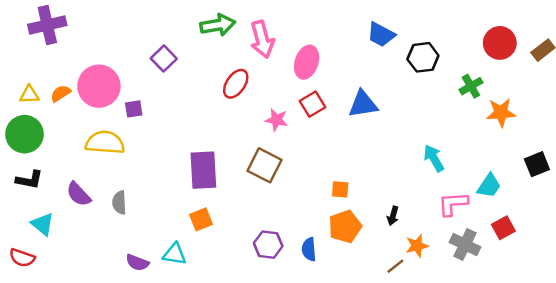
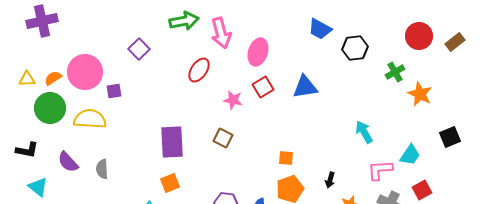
orange star: (501, 113) -> (420, 94), turned 30
green circle: (25, 134) -> (50, 108), moved
brown square: (265, 165) -> (223, 138), size x0.7

